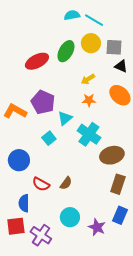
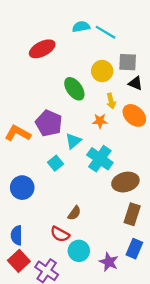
yellow circle: (91, 43) -> (102, 71), moved
green ellipse: (66, 51) -> (74, 89), moved, turned -65
red ellipse: (37, 61) -> (42, 49), moved
yellow arrow: (88, 79) -> (111, 101), moved, turned -72
red semicircle: (41, 184) -> (60, 234), moved
blue semicircle: (24, 203) -> (17, 235), moved
red square: (16, 226) -> (19, 261), turned -36

